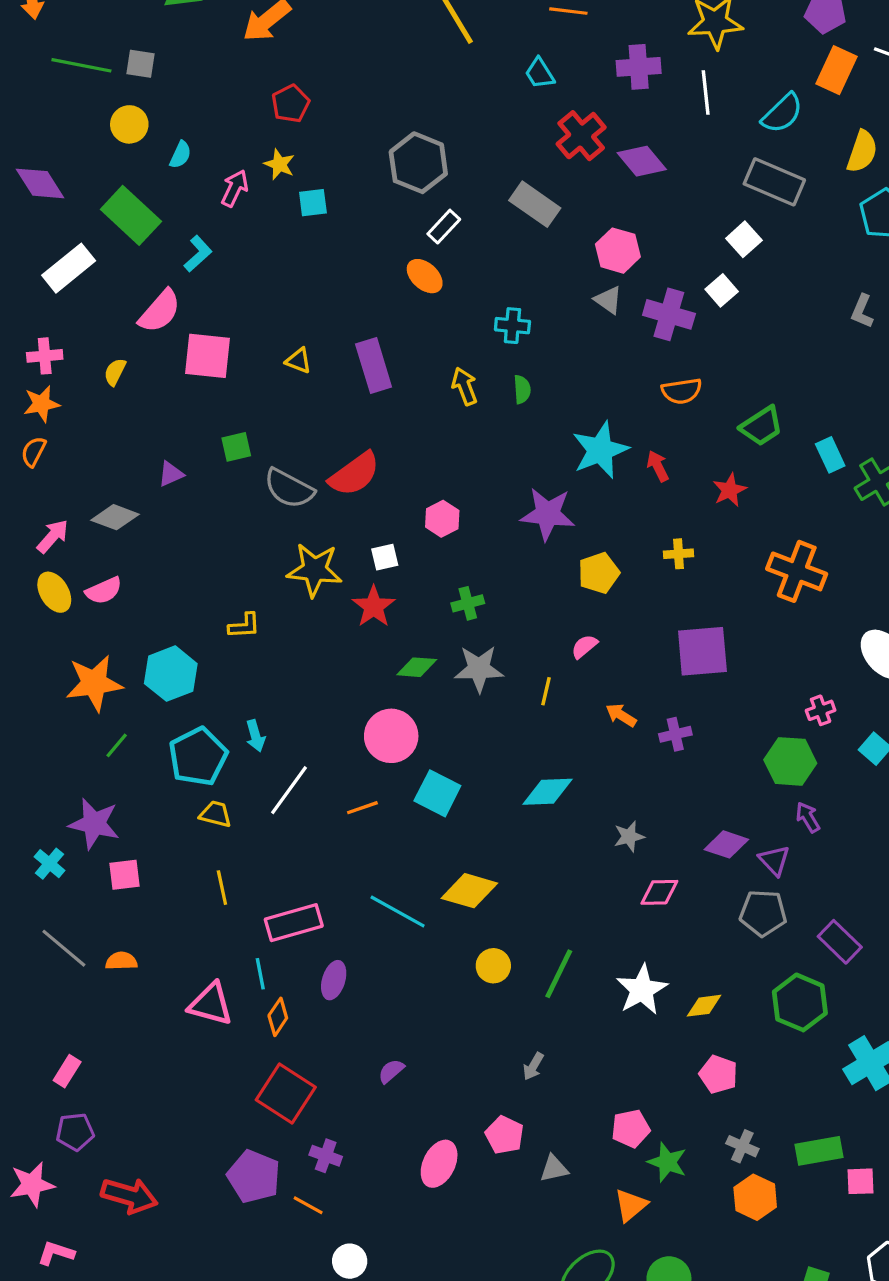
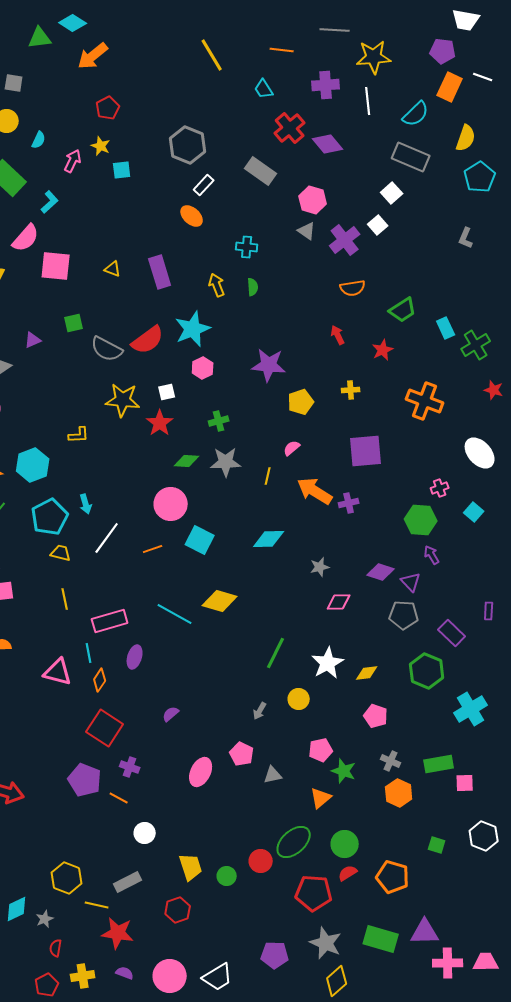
purple cross: (669, 314) -> (345, 240), turned 36
cyan star: (600, 450) -> (193, 329), moved
orange arrow: (621, 715) -> (315, 491), size x1.8
yellow circle: (493, 966) -> (299, 699), moved

